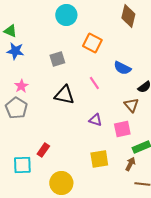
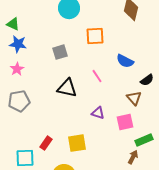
orange square: (92, 43) -> (95, 36), turned -30
pink star: (21, 86) -> (17, 69), moved
gray pentagon: (16, 108) -> (19, 101), turned 30
yellow square: (99, 159) -> (77, 143), moved

